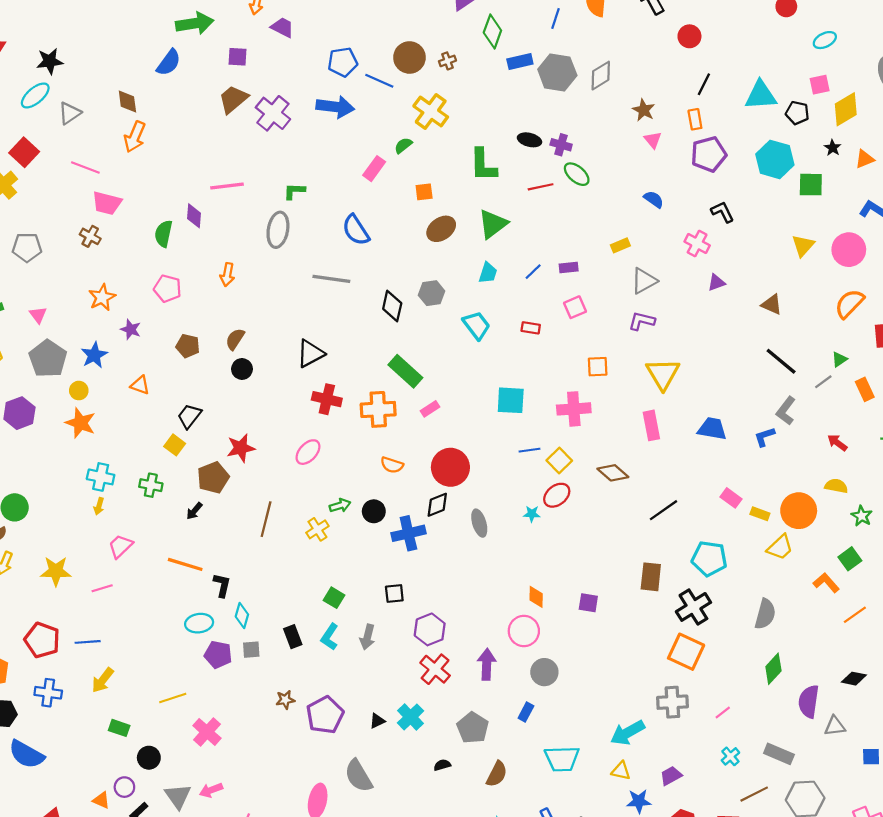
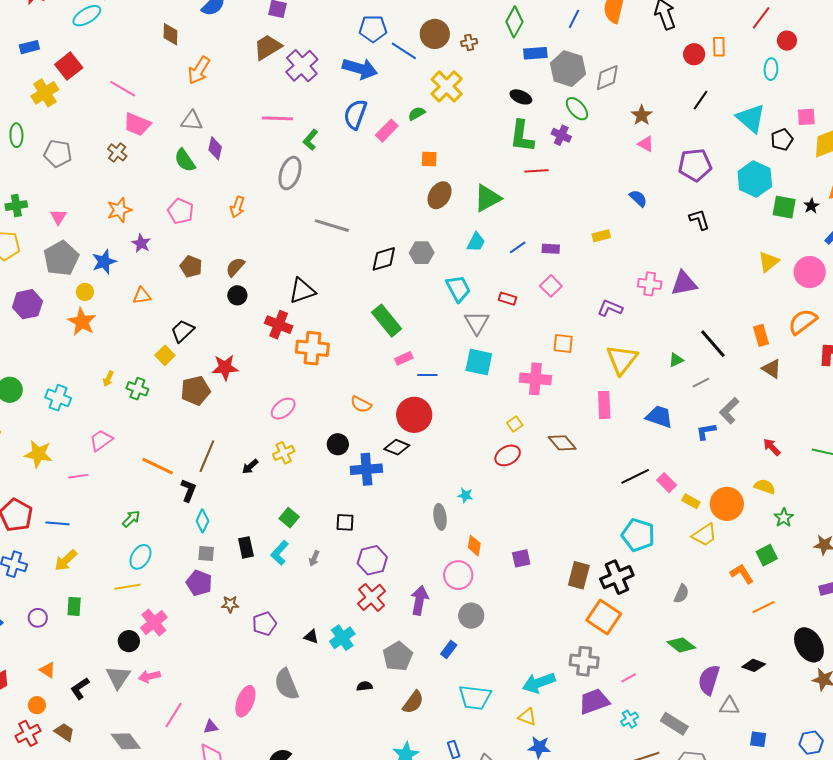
cyan ellipse: (825, 40) -> (771, 69), moved, turned -70
cyan triangle: (761, 95) -> (751, 118), turned 36
gray triangle: (70, 113) -> (192, 121), moved, turned 30
black pentagon: (797, 113) -> (782, 140), turned 30
orange rectangle: (695, 119) -> (719, 47), moved
orange arrow: (135, 137) -> (199, 70), moved
black ellipse: (529, 140) -> (521, 97), moved
pink triangle: (653, 140) -> (646, 144), turned -30
black star: (833, 148) -> (811, 206), moved
green L-shape: (483, 165) -> (522, 136), moved
green ellipse: (577, 174) -> (577, 109), moved
pink line: (227, 186) -> (277, 118), moved
green L-shape: (294, 191) -> (310, 140), turned -60
brown ellipse: (441, 229) -> (440, 195), turned -32
blue semicircle: (356, 230) -> (355, 114), moved, turned 44
green semicircle: (164, 234) -> (185, 160), turned -55
pink cross: (697, 244) -> (650, 284), moved, turned -30
gray triangle: (644, 281) -> (477, 323), moved, turned -40
purple triangle: (716, 283) -> (684, 283), size x1.6
brown triangle: (772, 304) -> (772, 369), moved
black diamond: (392, 306) -> (384, 259), turned 52
pink square: (575, 307) -> (551, 286), turned -30
green triangle: (839, 359) -> (676, 360), moved
black line: (781, 361) -> (713, 344), moved
gray line: (823, 382) -> (701, 383), moved
orange triangle: (140, 385) -> (142, 296), turned -36
orange rectangle: (865, 389) -> (761, 335), moved
red cross: (327, 399) -> (279, 325), moved
orange cross: (378, 409) -> (312, 348), moved
blue line: (530, 450) -> (427, 375), moved
pink ellipse: (308, 452) -> (283, 409), moved
yellow square: (559, 460) -> (515, 424), size x0.7
cyan cross: (101, 477) -> (58, 398), moved
green arrow: (340, 505) -> (131, 519), moved, turned -36
black diamond: (437, 505) -> (397, 447), turned 35
yellow arrow: (99, 506) -> (108, 379), moved
black line: (663, 510) -> (635, 476), moved
black arrow: (194, 511) -> (250, 466), moved
cyan star: (532, 514) -> (465, 495), moved
brown line: (266, 519) -> (207, 456), moved
gray ellipse: (479, 523) -> (440, 517), moved
brown rectangle: (651, 577) -> (579, 575), moved
purple square: (588, 603) -> (521, 558), turned -30
gray semicircle: (765, 614) -> (681, 594), size x0.7
cyan ellipse: (199, 623) -> (140, 557), moved, turned -60
gray arrow: (367, 637) -> (314, 558), size x0.7
purple pentagon: (218, 655) -> (199, 583), moved
green diamond: (773, 669) -> (681, 645), turned 76
purple pentagon: (325, 715) -> (264, 624), size x0.7
black triangle: (377, 721) -> (311, 637), turned 35
green rectangle: (119, 728) -> (74, 606), turned 66
black circle: (149, 758) -> (129, 641), moved
purple trapezoid: (671, 776) -> (594, 701), moved, size x1.5
purple circle: (124, 787) -> (38, 618), moved

